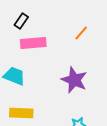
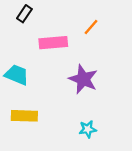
pink rectangle: (33, 43) -> (53, 43), moved

